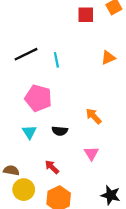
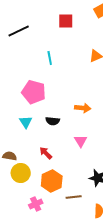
red square: (86, 15) -> (66, 21), moved
black line: (26, 54) -> (19, 31), moved
orange arrow: (94, 116) -> (83, 108), turned 140

